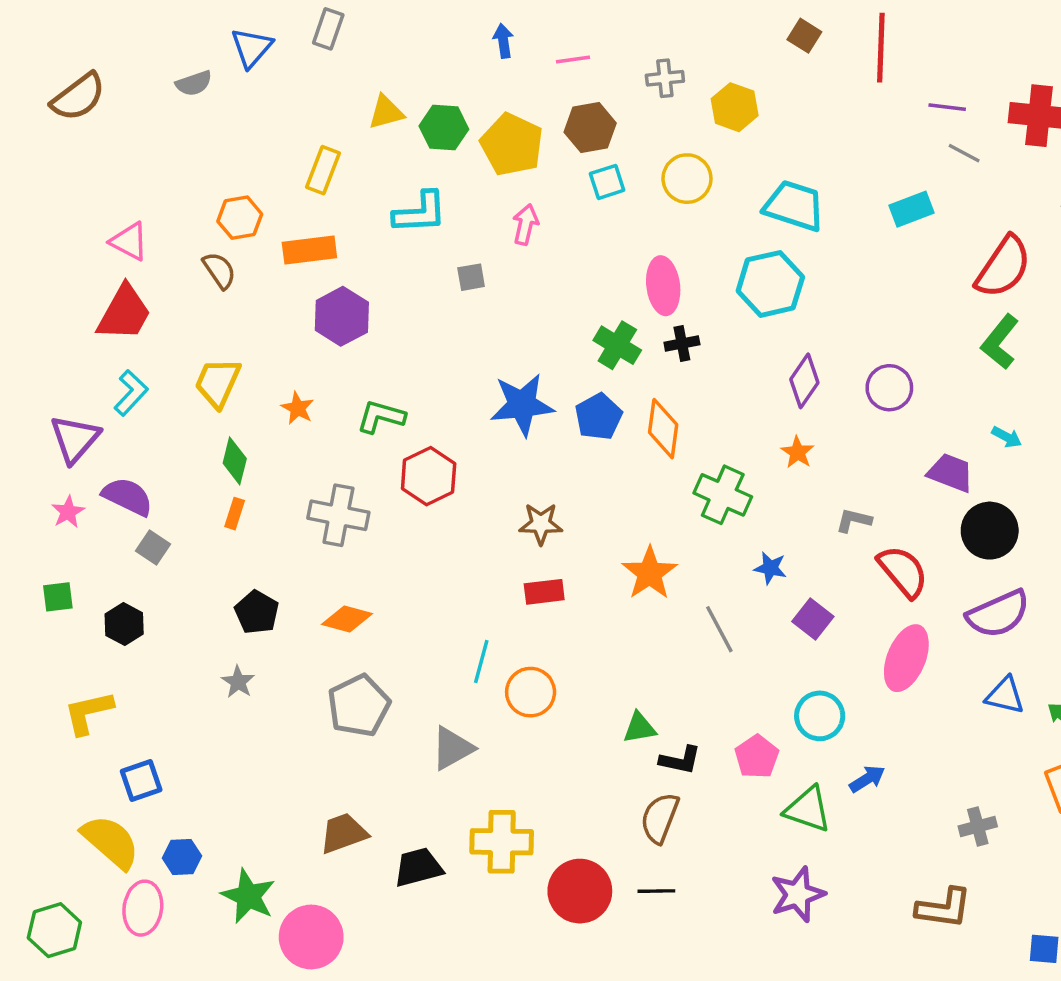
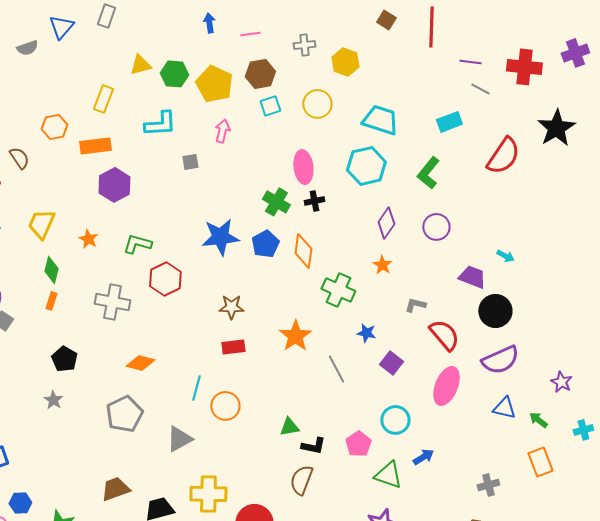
brown semicircle: (219, 270) -> (19, 158), moved
green L-shape: (1000, 342) -> (428, 173), moved
orange diamond: (347, 619) -> (140, 363), moved

